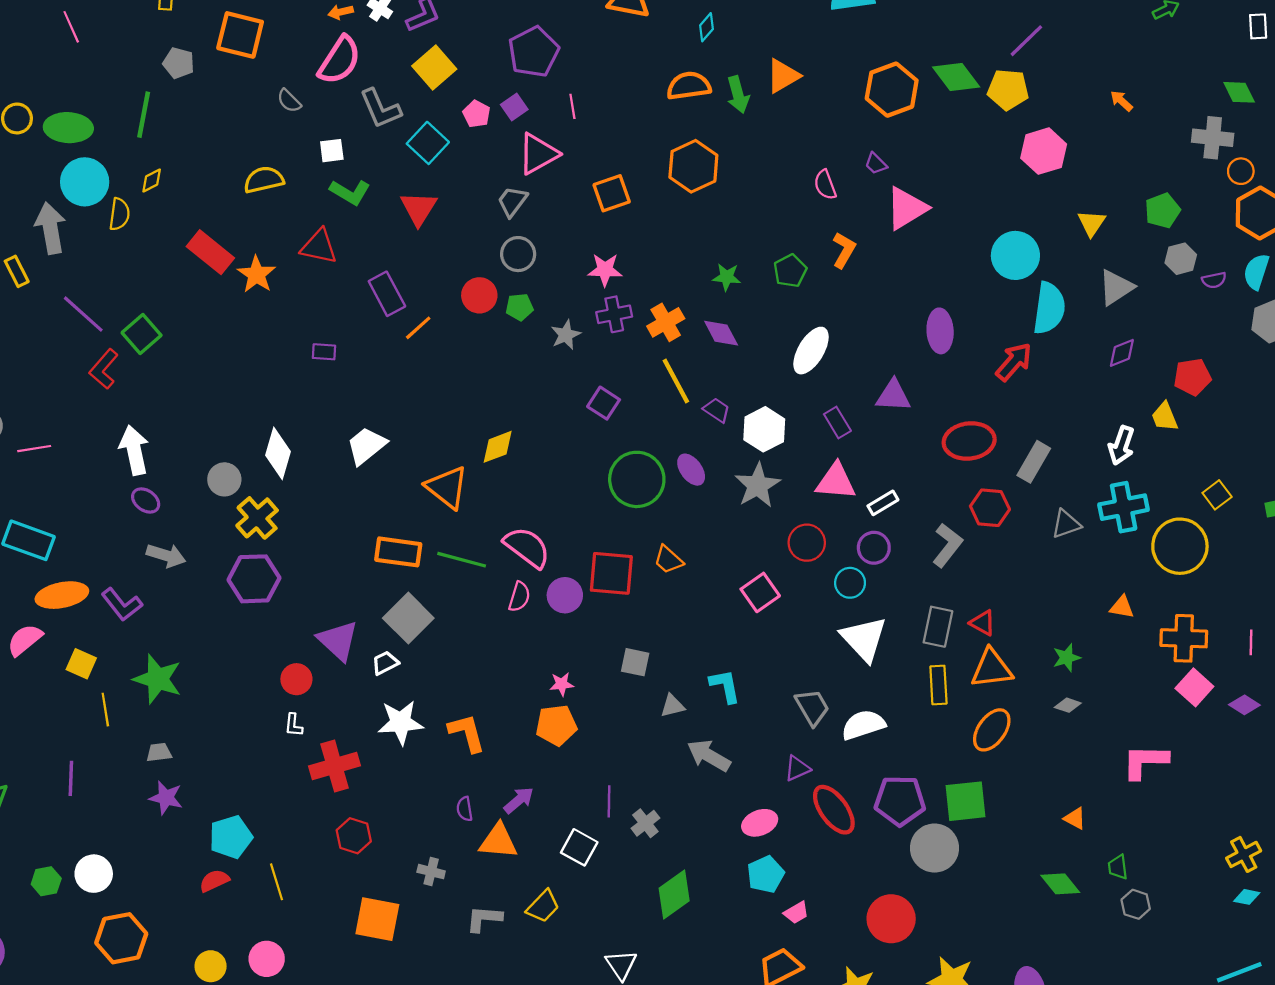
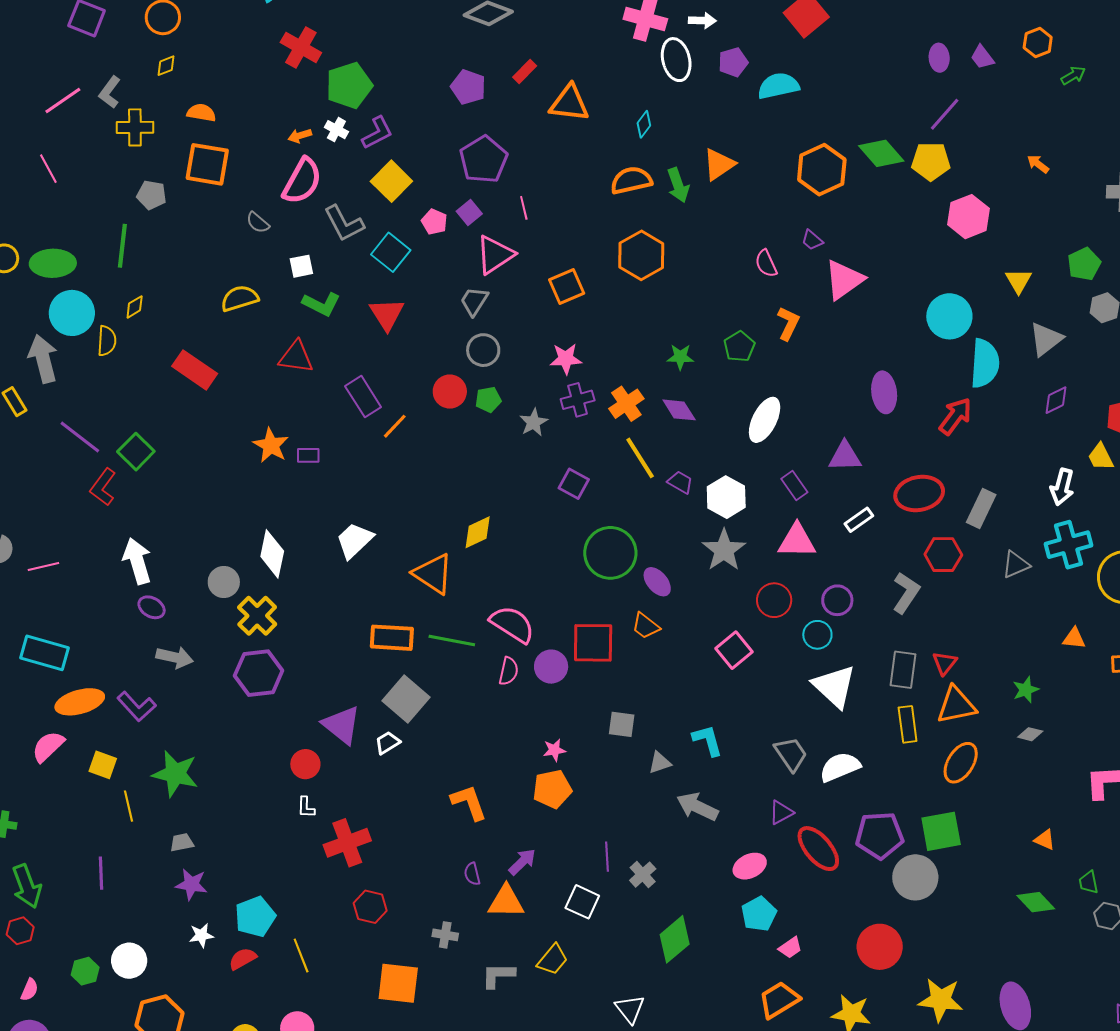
orange star: (256, 274) -> (271, 445), moved
purple ellipse: (691, 470) -> (657, 582), moved
white rectangle: (883, 503) -> (859, 520), moved
red triangle: (983, 623) -> (945, 663), turned 44
white star: (401, 722) -> (201, 935), moved, size x0.6

